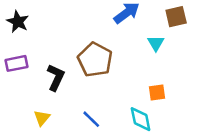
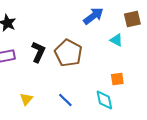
cyan triangle: (156, 43) -> (116, 40), turned -32
black L-shape: (56, 77) -> (38, 52), moved

